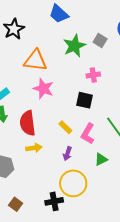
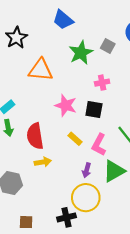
pink star: (43, 89) -> (66, 105), moved
purple arrow: (67, 154) -> (87, 170), moved
green triangle: (101, 159) -> (114, 171), size x1.6
brown square: (16, 204) -> (26, 222), turned -32

